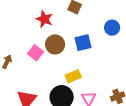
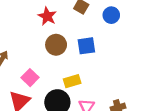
blue circle: (112, 28) -> (111, 15), moved
pink square: (36, 53) -> (30, 78), moved

